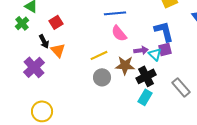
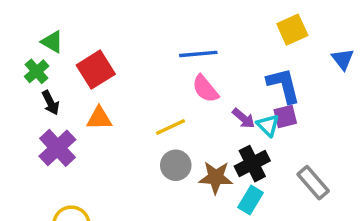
red square: (56, 22) -> (96, 70), size x1.5
black arrow: (44, 41) -> (50, 103), moved
orange triangle: (58, 50) -> (99, 118), turned -49
purple arrow: (141, 50) -> (244, 118), turned 48
brown star: (125, 65) -> (216, 177), moved

